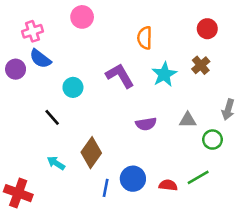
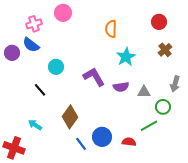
pink cross: (33, 31) -> (34, 24), moved
brown cross: (201, 65) -> (165, 50), moved
purple L-shape: (120, 76) -> (94, 77), moved
purple semicircle: (146, 124) -> (121, 87), moved
cyan arrow: (56, 163) -> (35, 125), moved
green line: (198, 177) -> (149, 126), moved
blue line: (106, 188) -> (81, 144), turned -48

